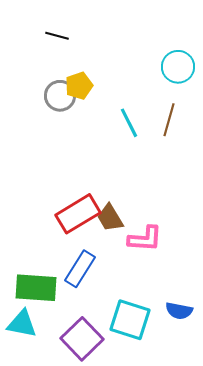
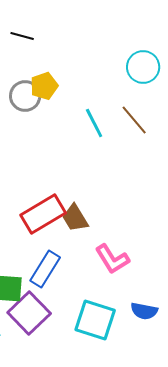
brown line: (169, 120) -> (134, 120), turned -56
pink L-shape: (145, 239) -> (112, 259), moved, turned 54
purple square: (82, 339) -> (29, 313), moved

